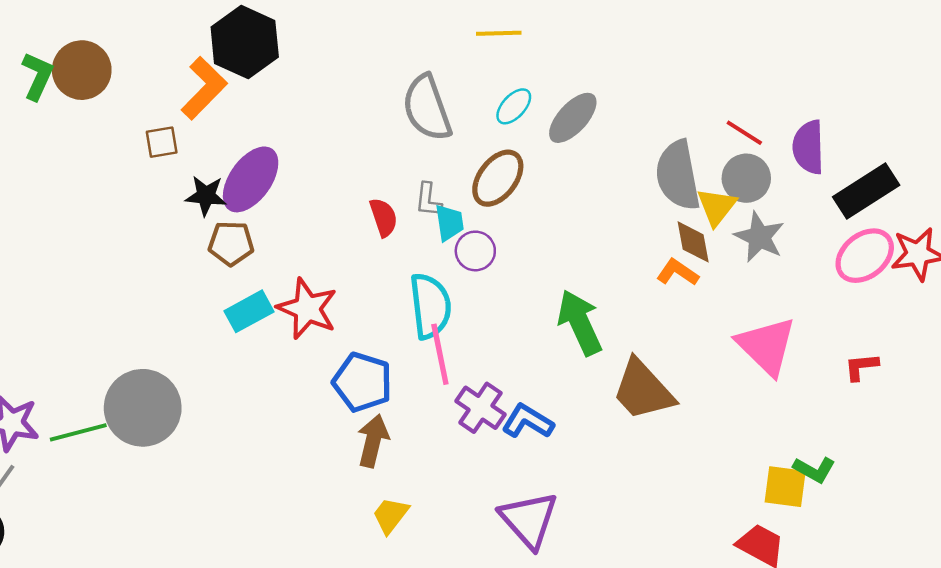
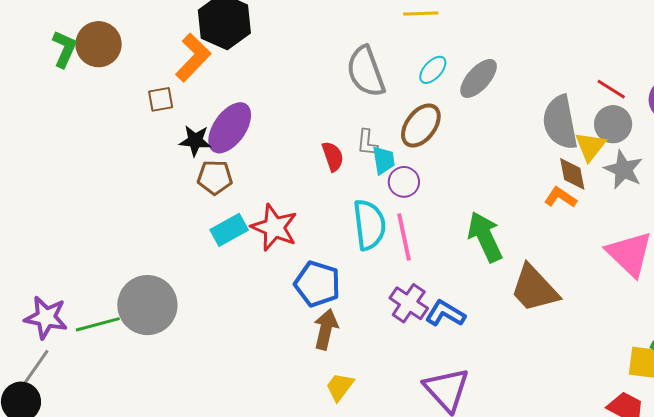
pink line: (440, 354) -> (404, 237), moved

